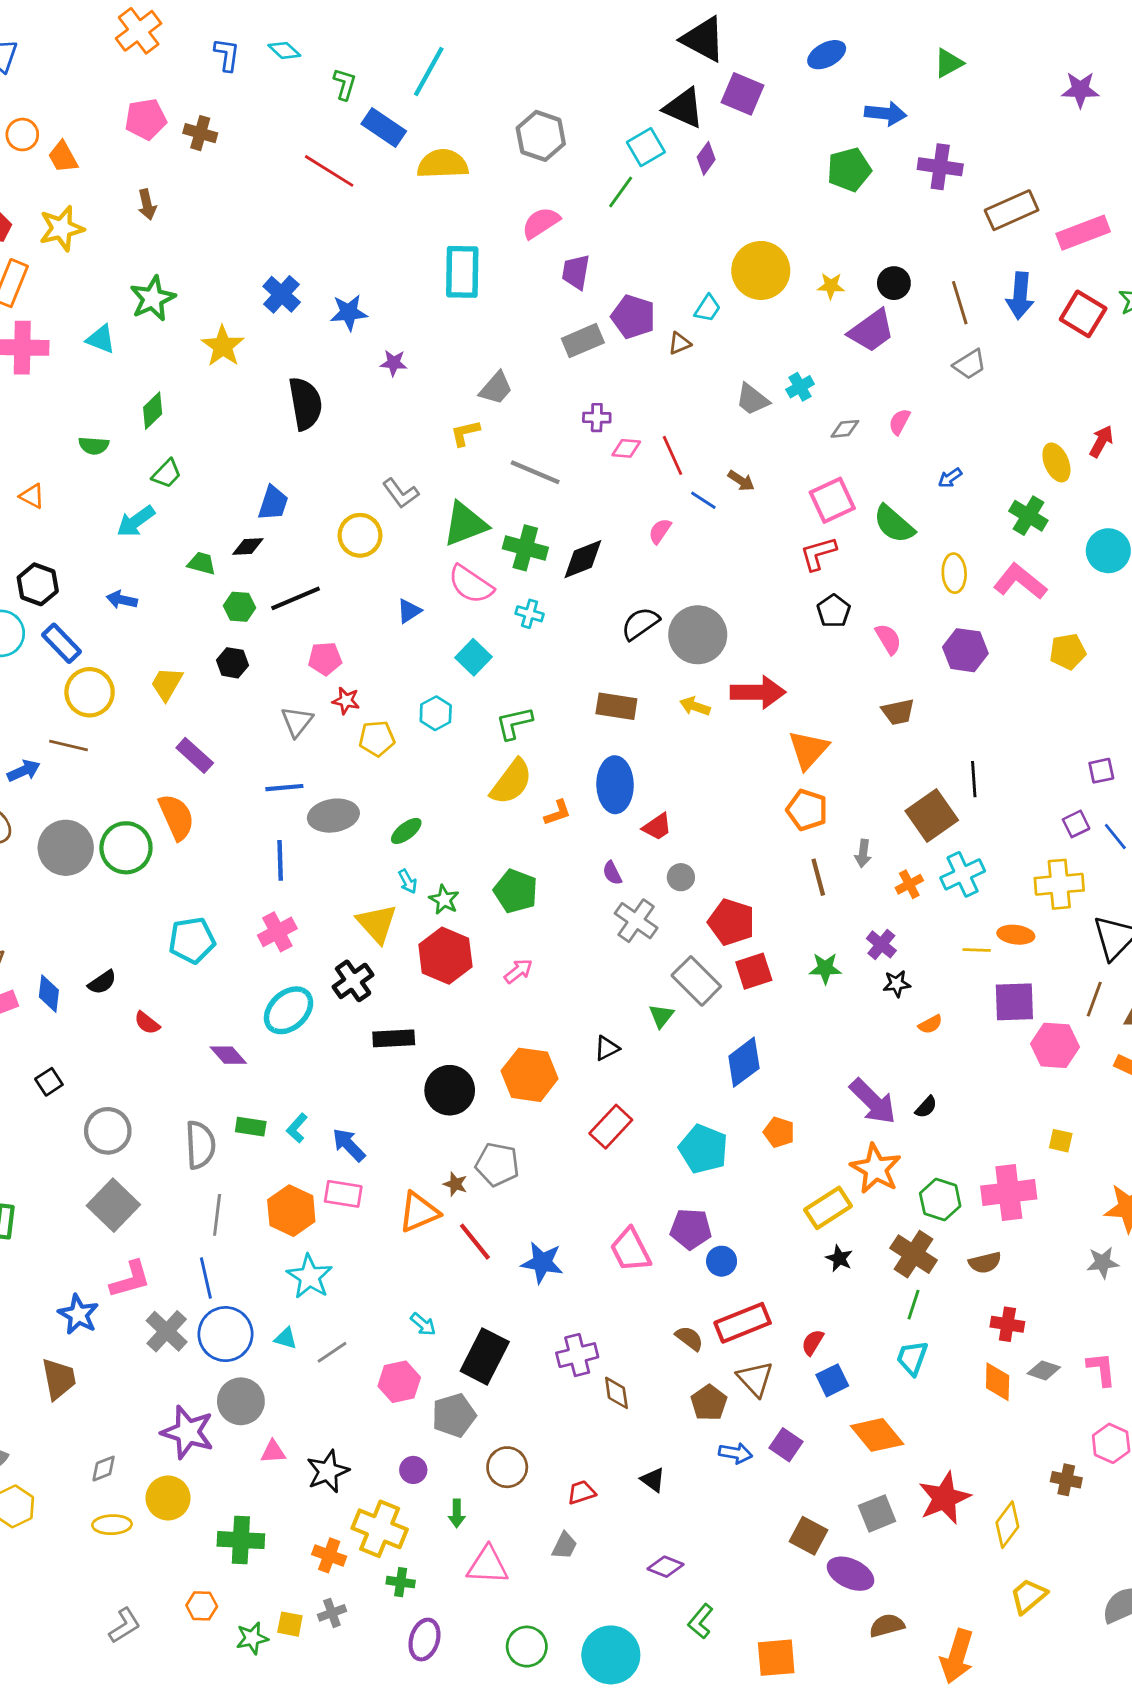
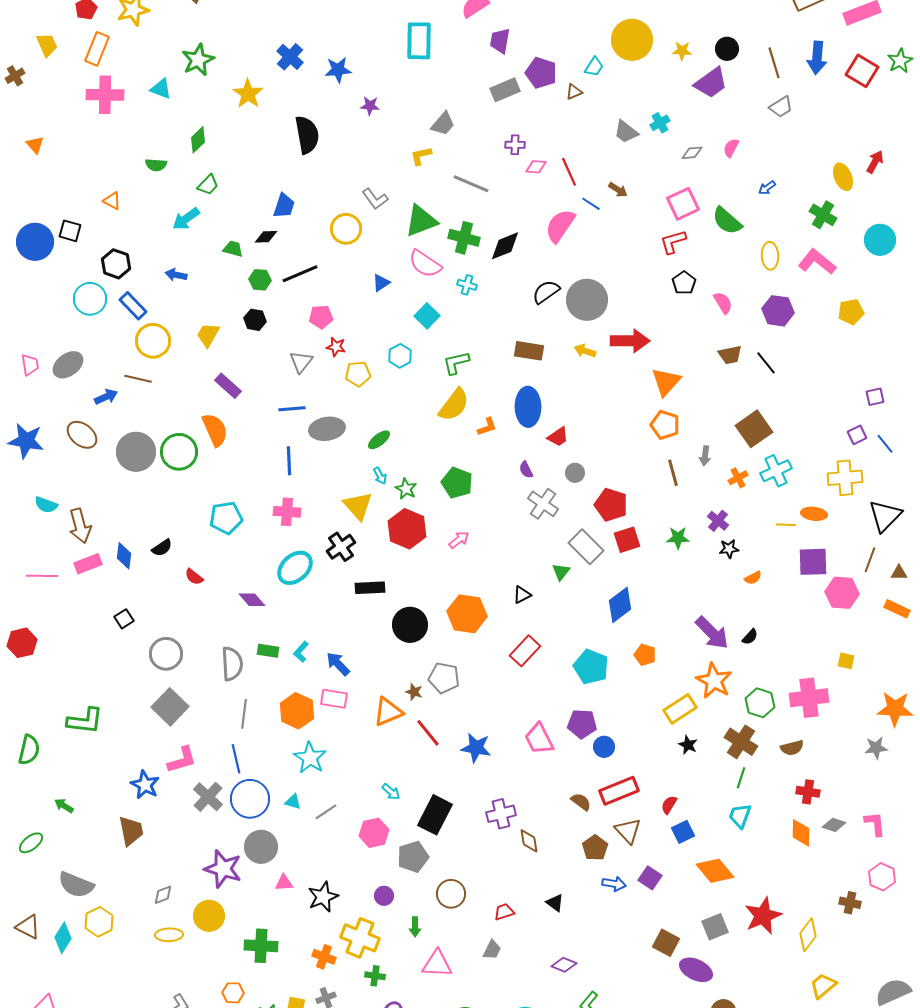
pink semicircle: (660, 531) -> (560, 226), size x1.8
black line: (974, 779) -> (766, 363), moved, turned -35
pink cross: (277, 932) -> (287, 512), turned 32

